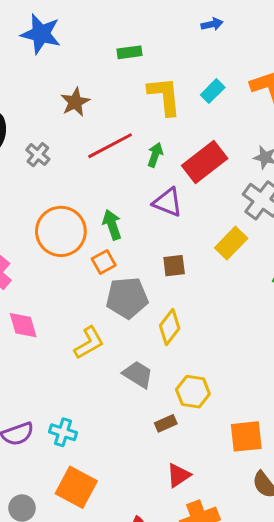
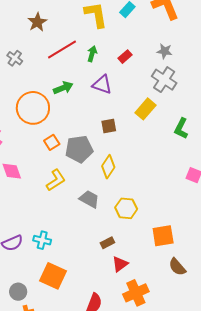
red rectangle: (205, 162) -> (125, 57), size x0.5
green arrow: (112, 225) -> (63, 88), moved, turned 90
orange square: (104, 262) -> (52, 142), moved
brown rectangle: (166, 423) -> (107, 243), moved

